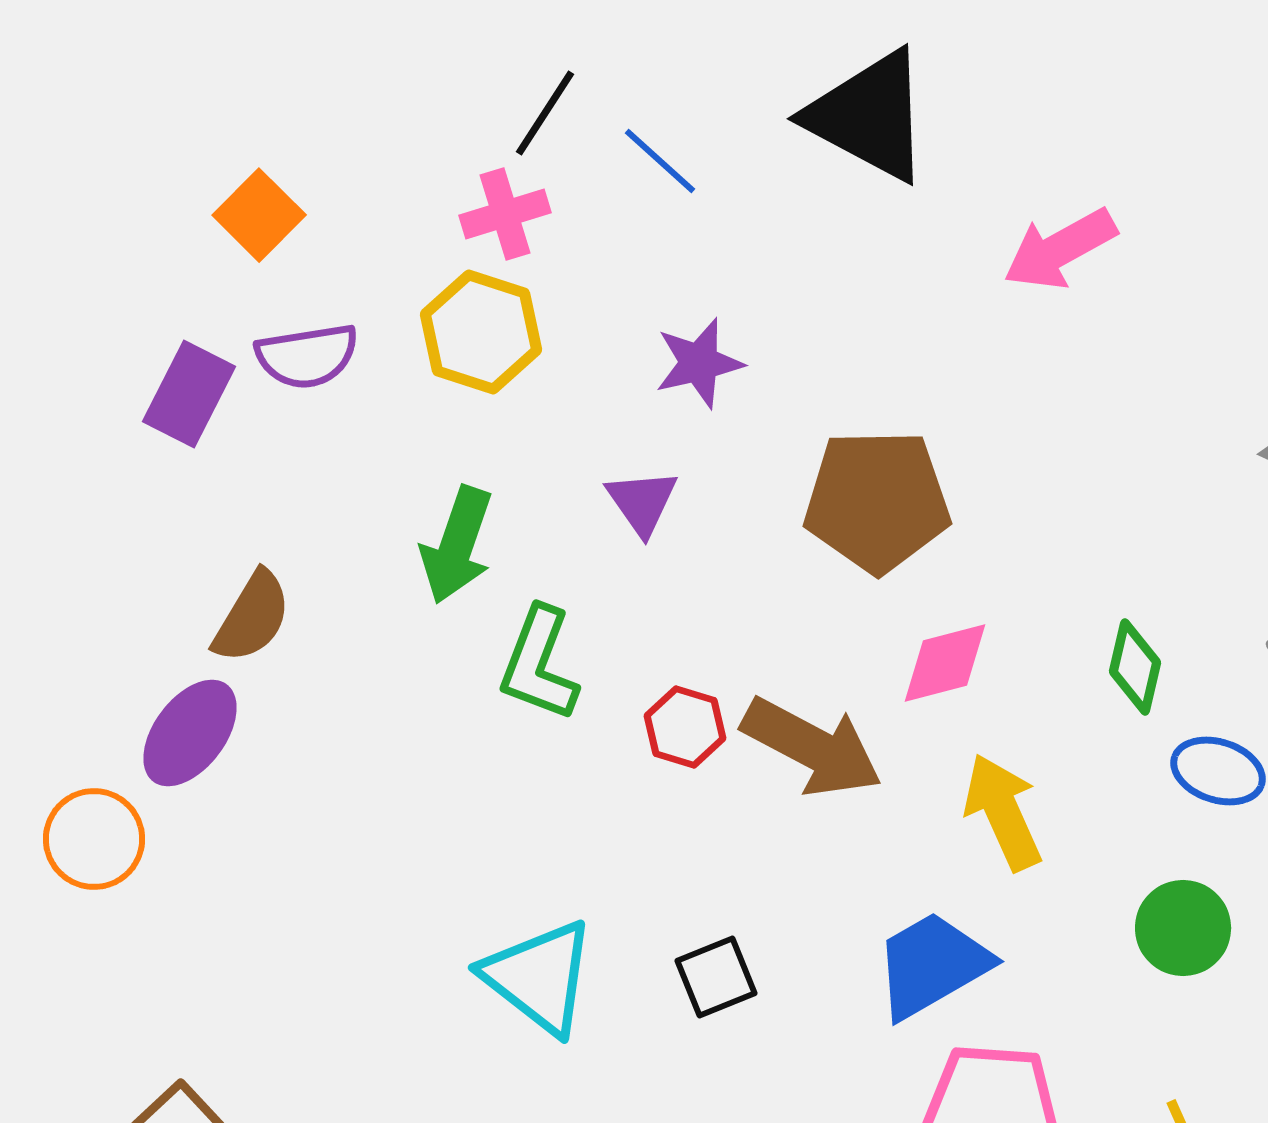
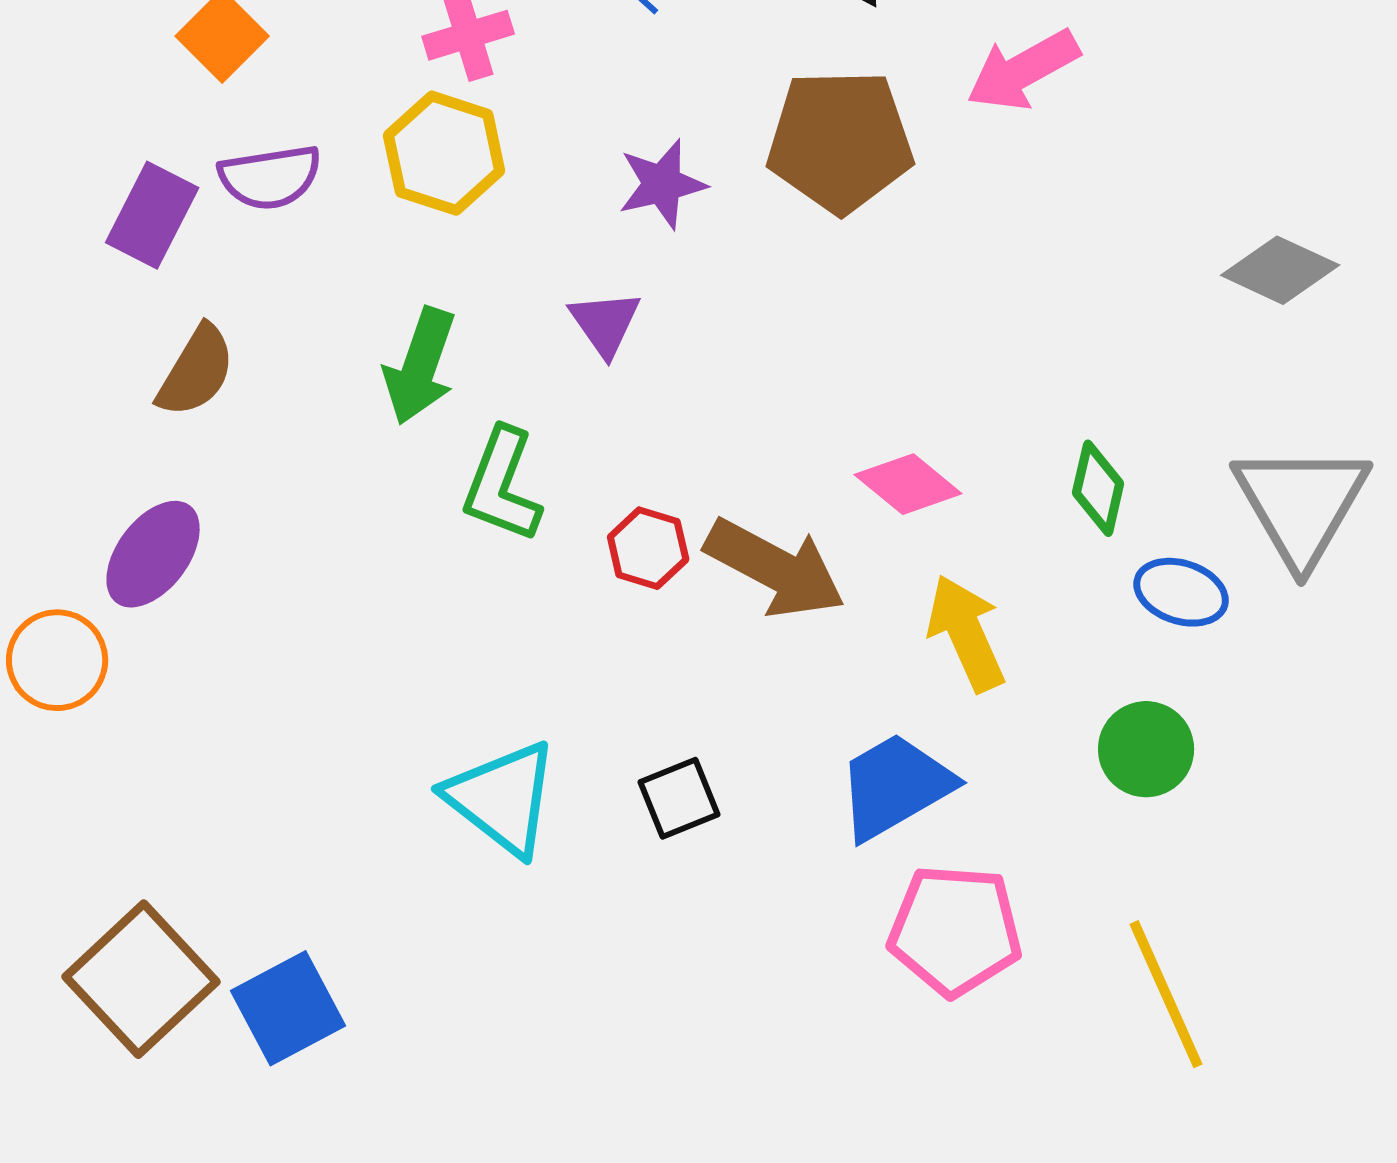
brown pentagon: (877, 501) -> (840, 141), moved
brown semicircle: (252, 617) -> (196, 371), moved
pink diamond: (945, 663) -> (908, 484), turned 54

